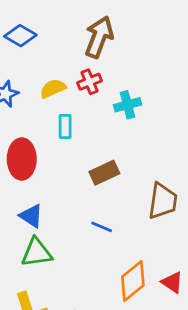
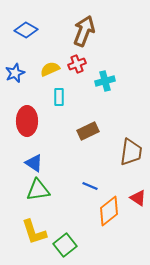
blue line: (102, 227) -> (90, 186), moved
red triangle: (172, 282) -> (138, 198), moved

